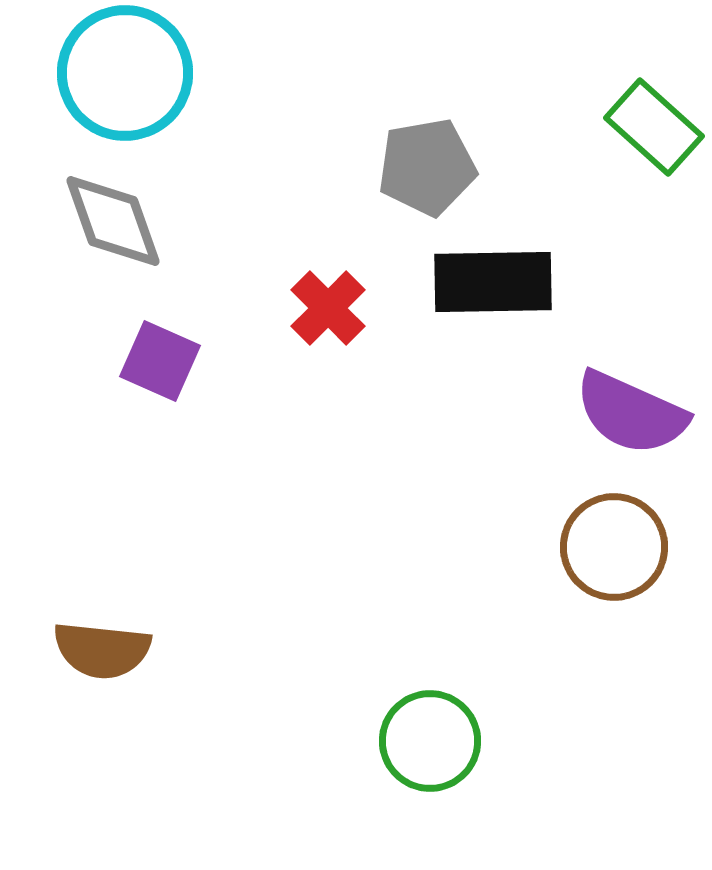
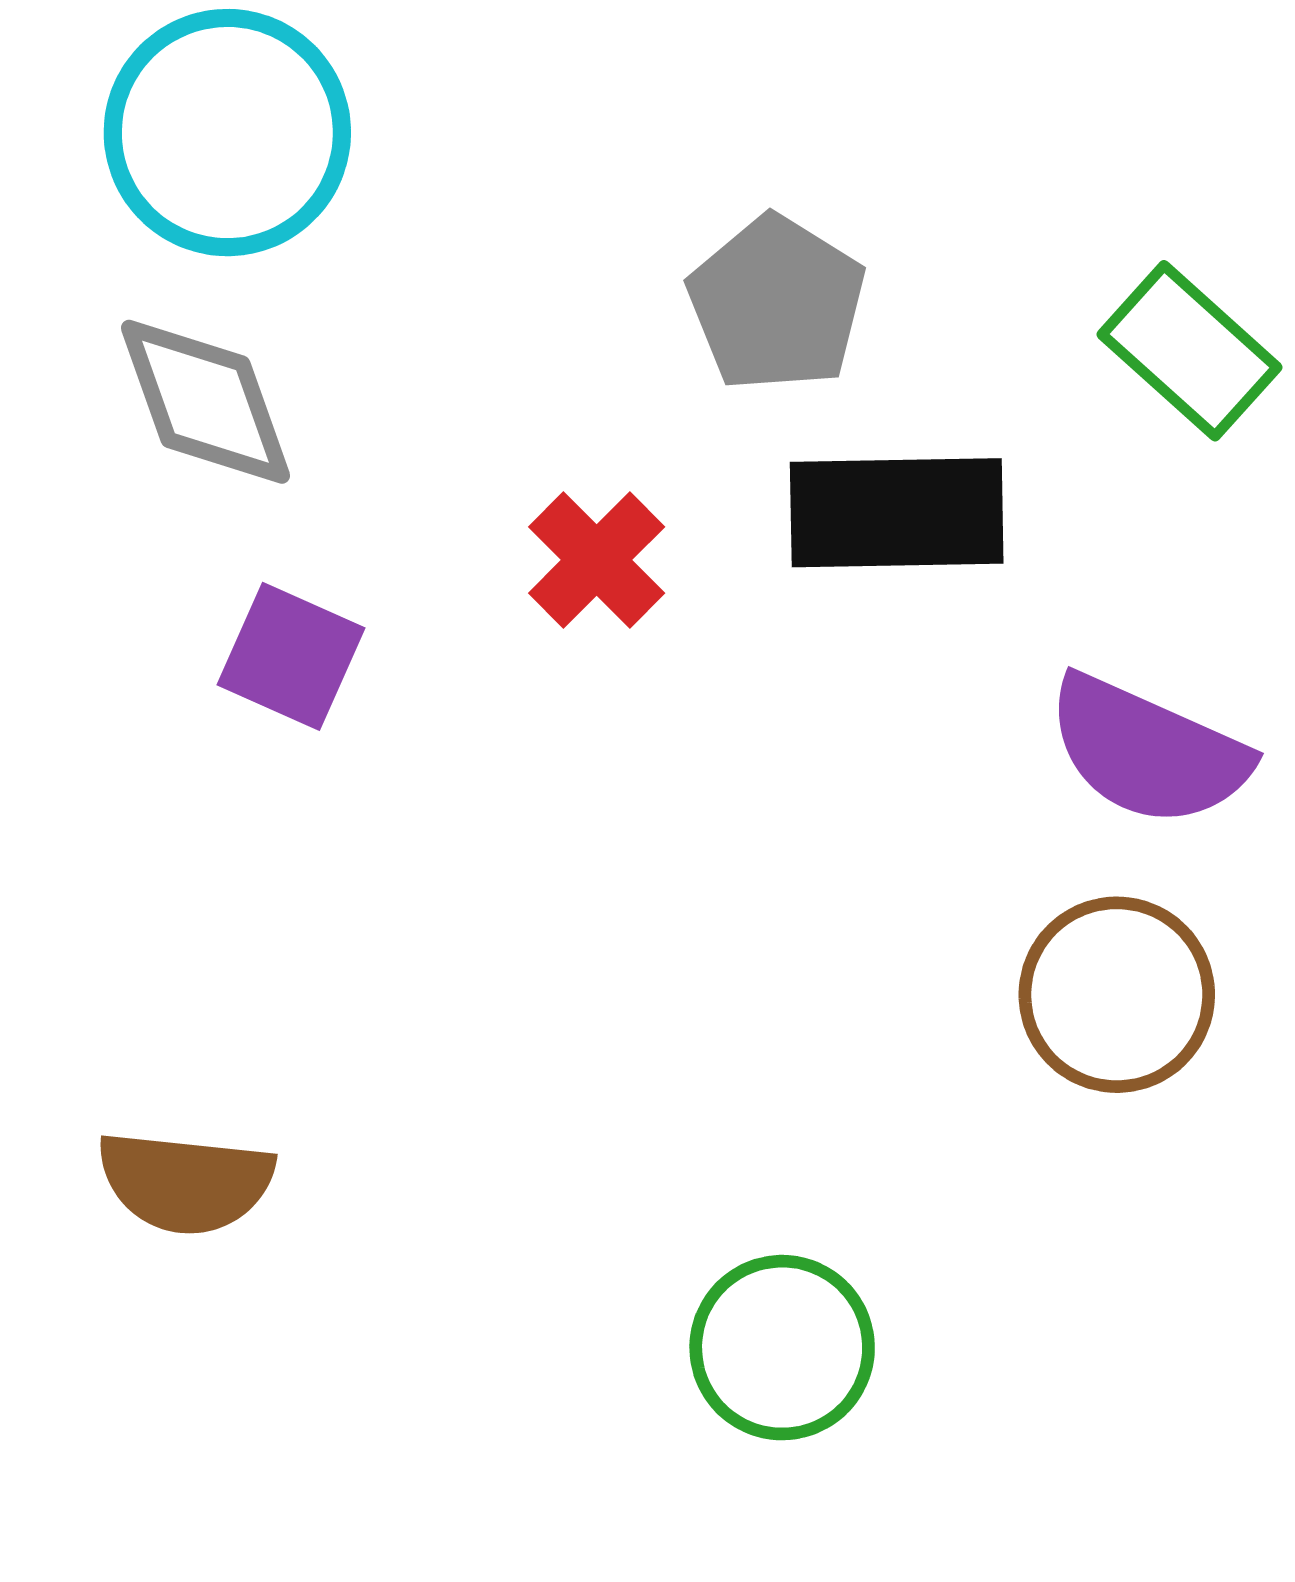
green rectangle: (654, 127) -> (1190, 351), moved
gray pentagon: (427, 167) -> (777, 304), turned -30

